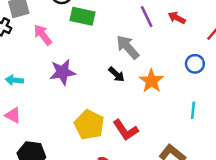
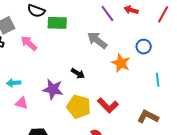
blue circle: (195, 64) -> (144, 47), moved
purple star: (63, 72) -> (53, 89), moved, turned 30
black arrow: (117, 74) -> (78, 73), moved
pink triangle: (13, 115) -> (22, 103), moved

